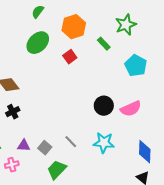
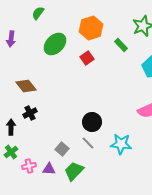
green semicircle: (38, 12) -> (38, 13), moved
black circle: (104, 106) -> (92, 122), moved
purple triangle: (24, 146) -> (49, 169), moved

